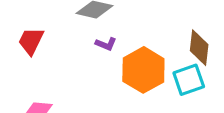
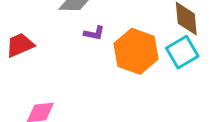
red trapezoid: (31, 41) -> (20, 45), turned 52

